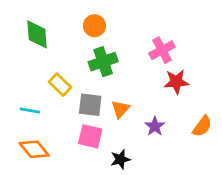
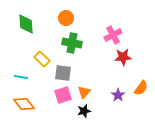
green cross: (103, 62) -> (72, 43), turned 30
orange triangle: (120, 109) -> (84, 92), moved
purple star: (155, 126) -> (118, 95), moved
pink square: (90, 136) -> (63, 95), turned -30

